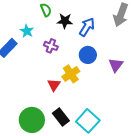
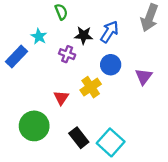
black star: (65, 21) -> (84, 35), moved
red triangle: (54, 85) -> (61, 98), moved
green circle: (32, 120) -> (34, 126), moved

